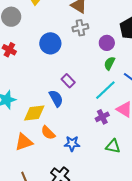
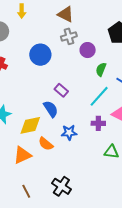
purple circle: (107, 43) -> (88, 50), moved
purple cross: (102, 117) -> (98, 123), turned 32
blue star: (72, 144) -> (69, 132), moved

